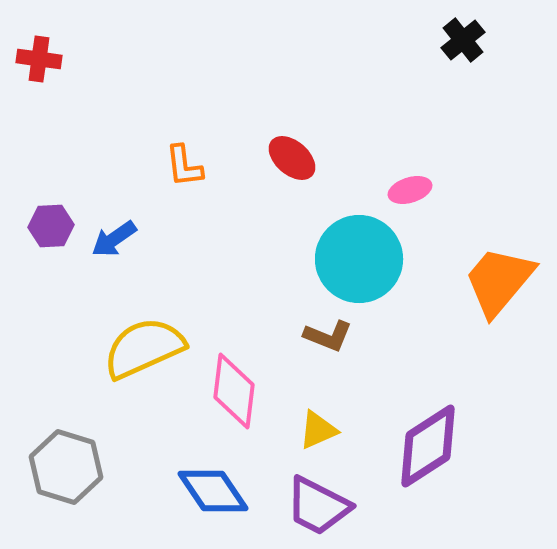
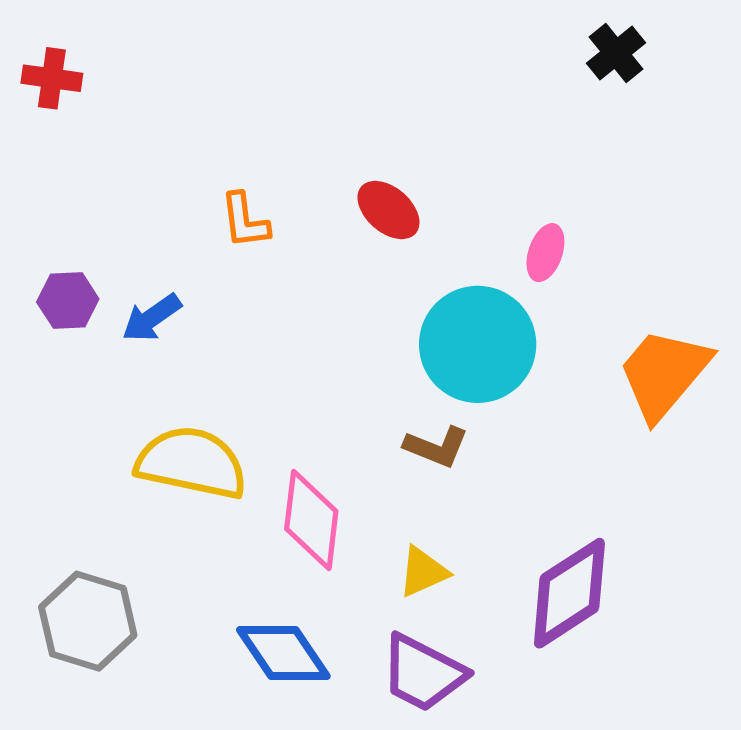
pink ellipse: (410, 190) -> (545, 253), turned -54
yellow semicircle: (144, 348) -> (192, 463), turned 36

